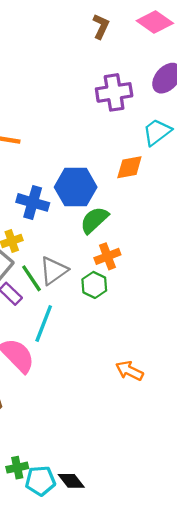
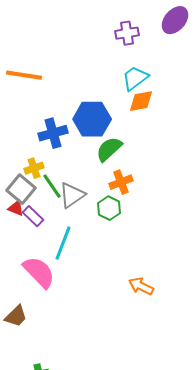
purple cross: (114, 92) -> (127, 33), size x0.7
cyan trapezoid: (157, 132) -> (135, 78), moved
blue cross: (33, 202) -> (53, 133), turned -32
green line: (32, 278) -> (52, 186), moved

